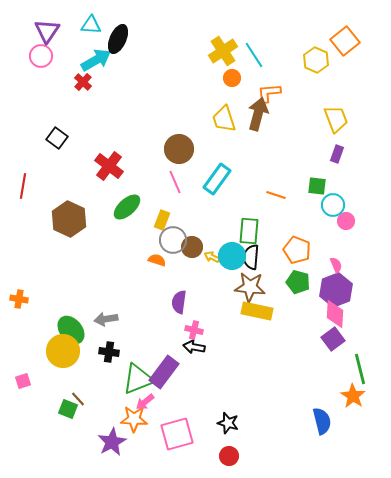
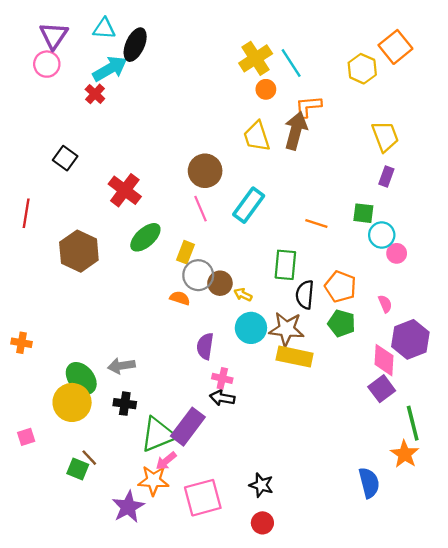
cyan circle: (232, 256) -> (251, 328), moved
black semicircle: (251, 257) -> (305, 295), moved
purple hexagon: (336, 290) -> (410, 339), moved

